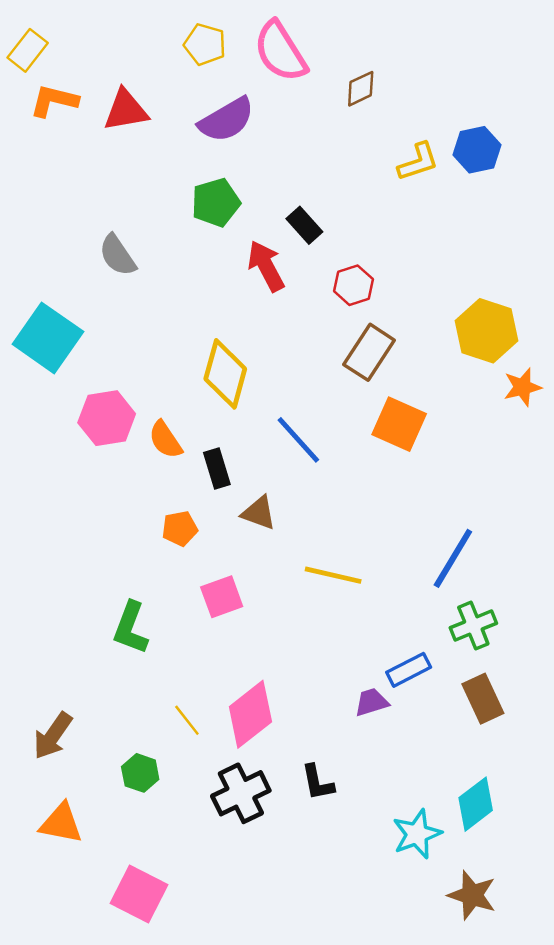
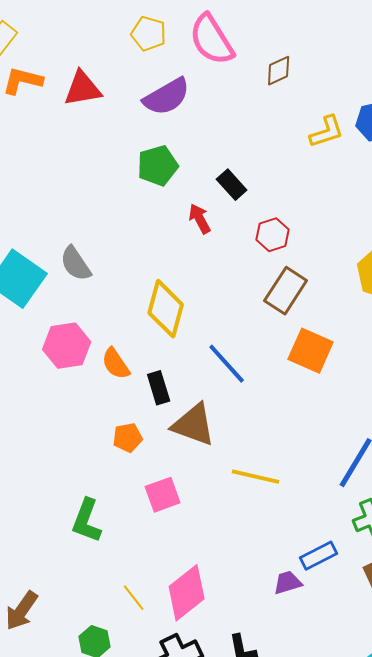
gray semicircle: (117, 255) -> (76, 264), moved
red arrow: (266, 266) -> (200, 219), size x0.7
brown triangle: (259, 513) -> (194, 425), size x1.5

